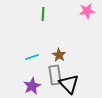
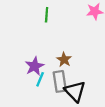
cyan line: (32, 57) -> (40, 79), moved, turned -48
purple star: (32, 86) -> (35, 66), moved

